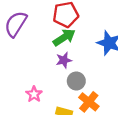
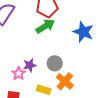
purple star: (64, 60) -> (30, 65), moved

